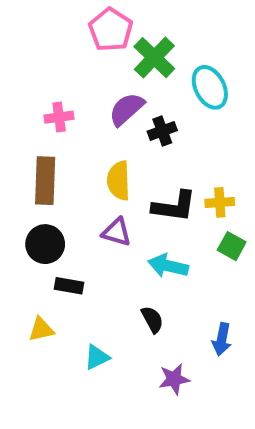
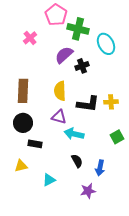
green cross: (154, 58) -> (78, 29), turned -30
pink cross: (59, 117) -> (30, 38), moved, turned -32
green square: (232, 246) -> (117, 137), moved, turned 32
cyan arrow: (168, 266) -> (74, 134), moved
blue arrow: (222, 339) -> (100, 168), moved

